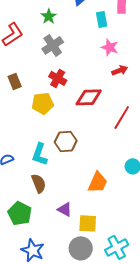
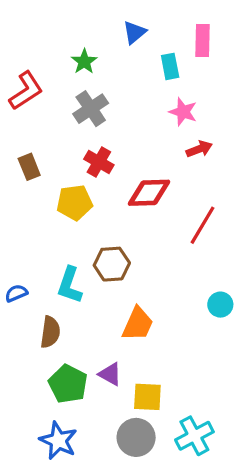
orange trapezoid: (98, 182) -> (138, 324), moved
brown semicircle: (39, 183) -> (50, 332), moved, turned 30
green pentagon: (20, 213) -> (68, 384), moved

